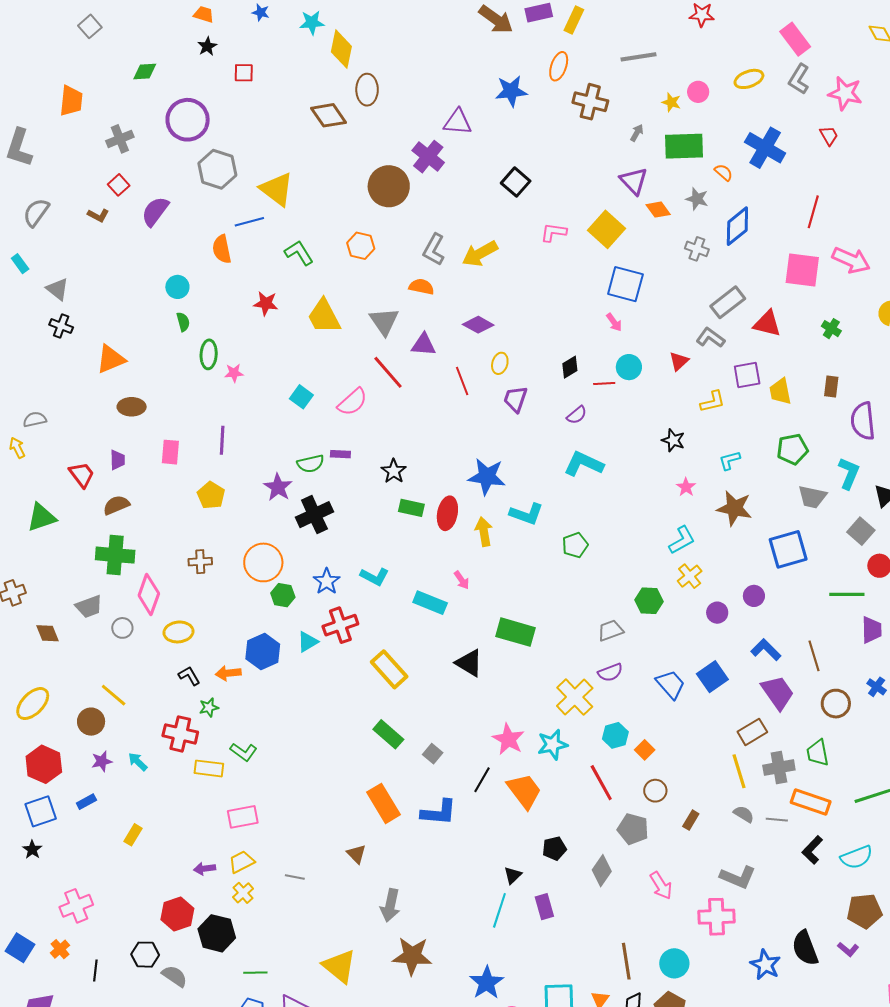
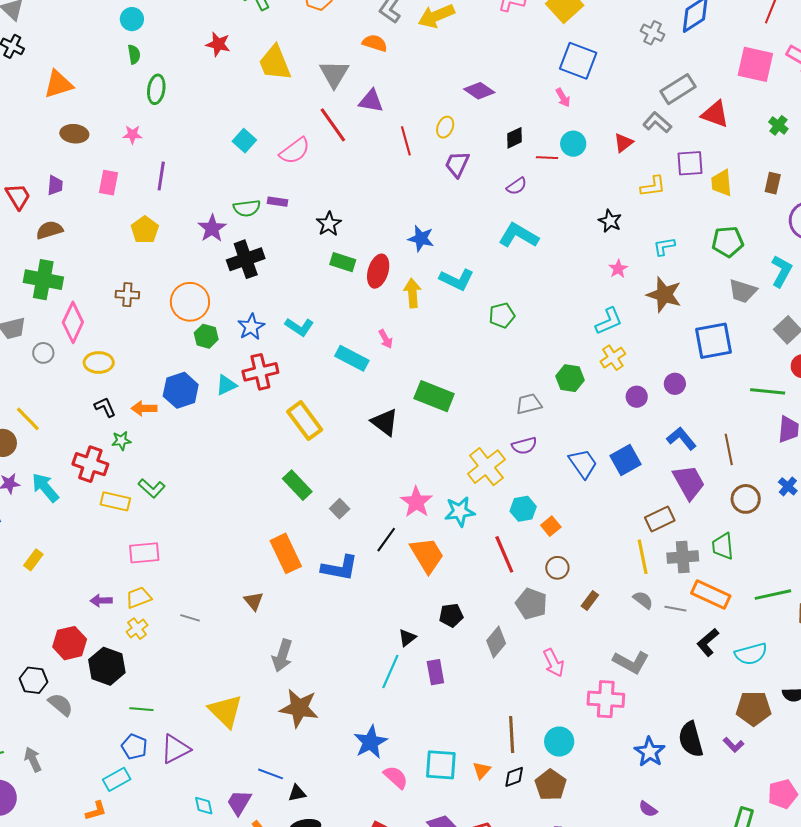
purple diamond: (478, 325) -> (479, 91), moved
pink star: (234, 373) -> (132, 135), moved
blue star: (487, 477) -> (421, 238), size x0.7
cyan arrow: (138, 762) -> (45, 488), size x1.5

